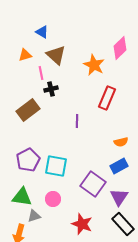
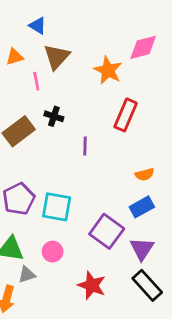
pink diamond: (120, 48) -> (143, 47), turned 30
brown triangle: (56, 55) -> (57, 57), turned 30
black cross: (51, 89) -> (54, 116), moved, turned 32

